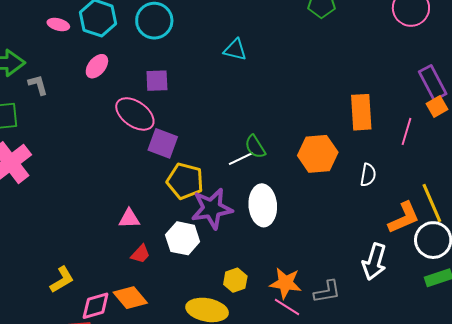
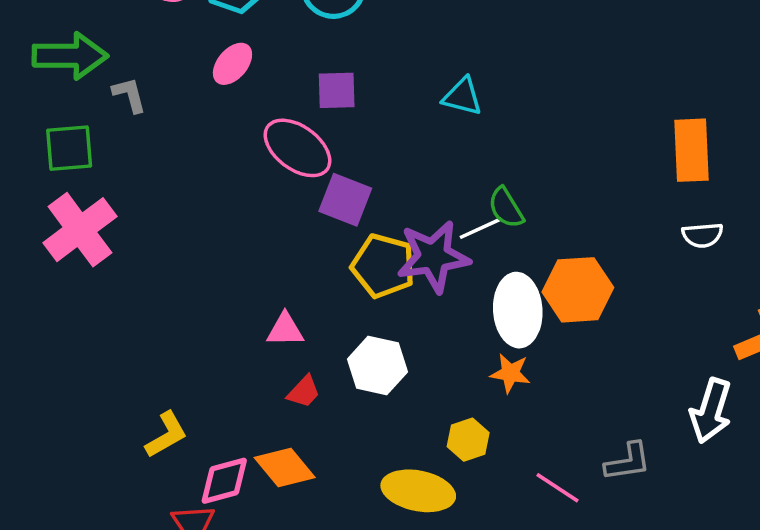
cyan triangle: (235, 50) -> (462, 97), moved
orange hexagon: (318, 154) -> (578, 290), moved
white semicircle: (368, 175) -> (702, 235), moved, turned 75
purple star: (212, 208) -> (433, 257), moved
orange star: (286, 283) -> (510, 373), moved, size x0.7

